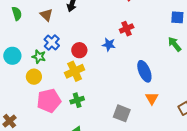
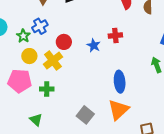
yellow cross: (75, 71) -> (53, 61), turned -30
yellow circle: (34, 77) -> (29, 56), moved
orange triangle: (152, 98) -> (118, 110), size x1.6

